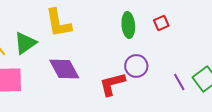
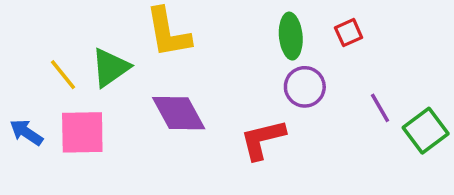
purple circle: (136, 66) -> (305, 87), moved
purple line: (179, 82) -> (380, 108), moved

